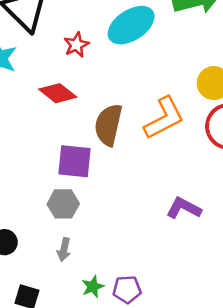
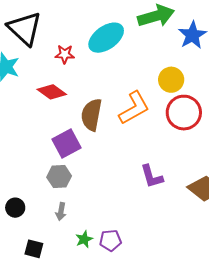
red star: (76, 45) -> (65, 54), turned 30
purple square: (74, 161) -> (67, 144), turned -32
purple L-shape: (184, 208) -> (152, 176), turned -132

